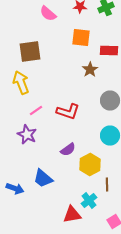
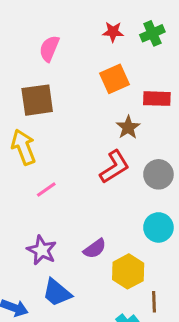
pink semicircle: (48, 14) -> (49, 49), moved, turned 72
orange square: (81, 38) -> (114, 79), turned -30
red L-shape: (68, 112) -> (114, 167), moved, turned -50
purple star: (27, 134) -> (42, 250), moved

